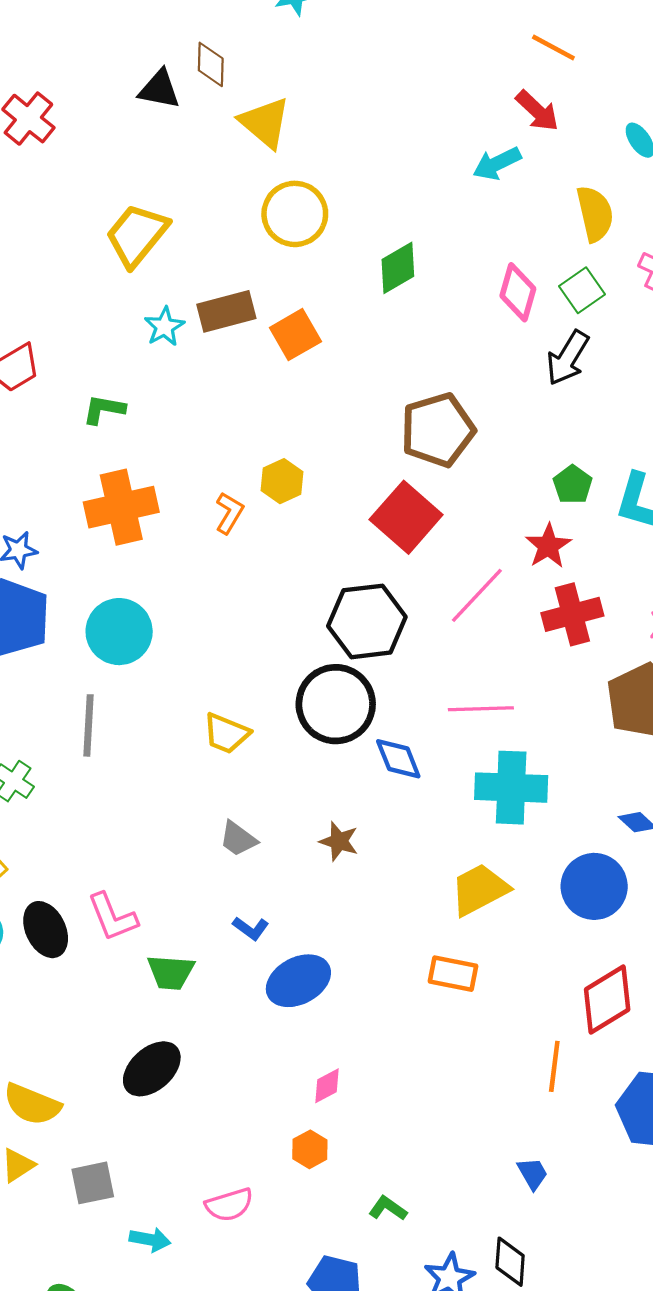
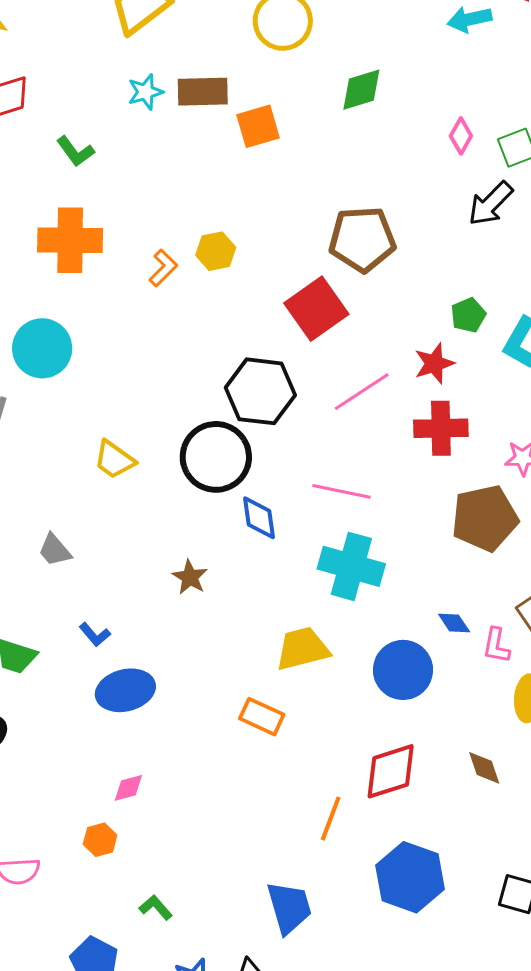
pink diamond: (518, 292) -> (461, 136), size x0.7
green L-shape: (104, 409) -> (75, 151), turned -150
gray trapezoid: (238, 839) -> (55, 550), moved
blue trapezoid: (533, 1174) -> (289, 907), size x1.8

